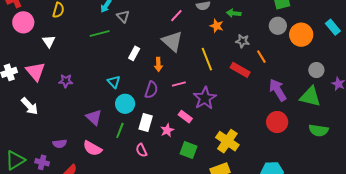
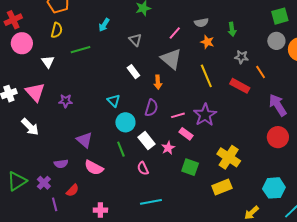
green arrow: (234, 13) -> (232, 29), turned -104
gray triangle: (123, 16) -> (135, 40), moved
orange star: (217, 26) -> (207, 42), moved
green line: (100, 34) -> (81, 50), moved
white rectangle: (134, 53) -> (133, 72), turned -64
pink line: (179, 84) -> (178, 115), moved
purple triangle: (94, 117) -> (84, 140), moved
white rectangle: (146, 122) -> (146, 141), turned -54
green line: (120, 130) -> (121, 149), turned -42
purple cross: (42, 162) -> (44, 183), turned 32

